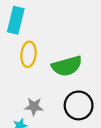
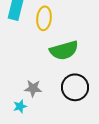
yellow ellipse: (29, 54) -> (44, 18), moved

